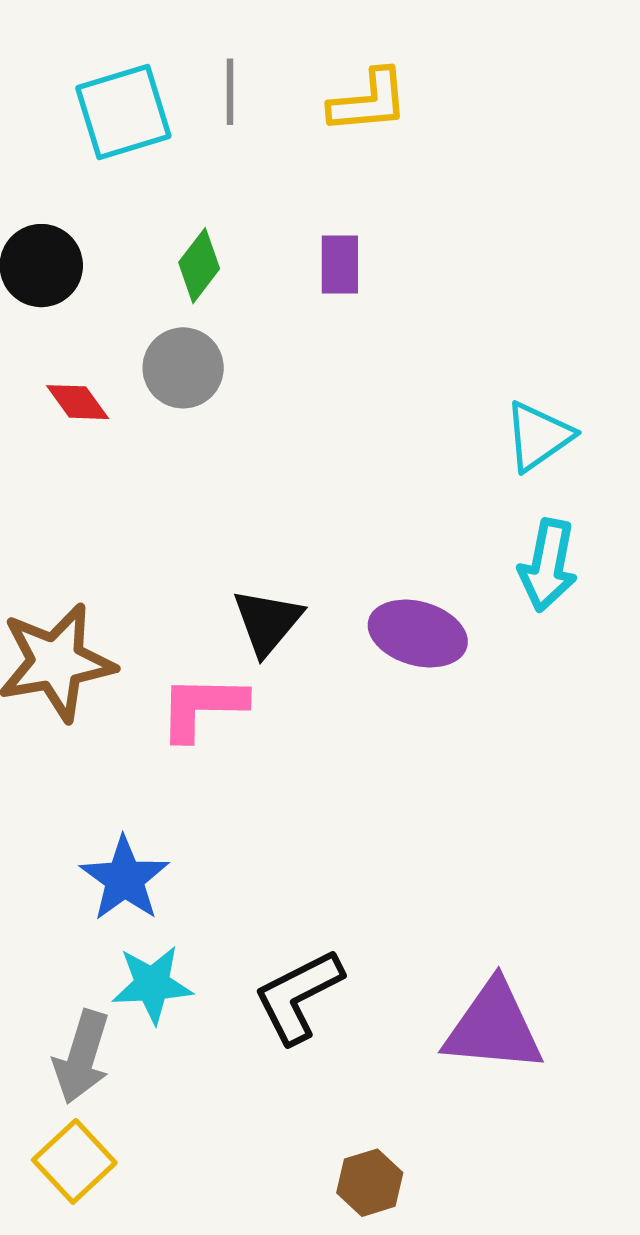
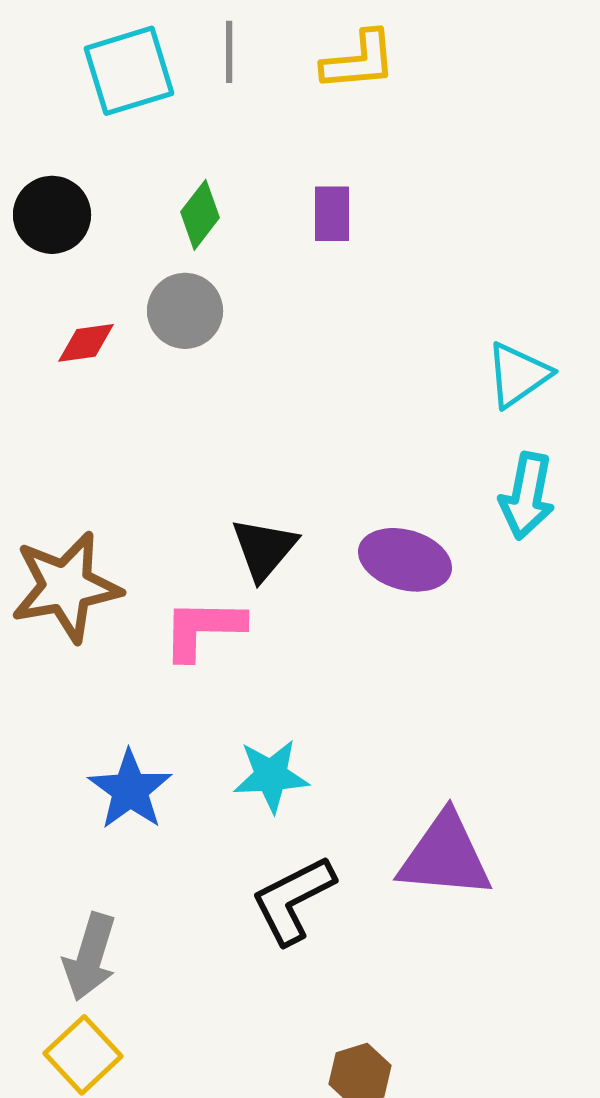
red diamond: (78, 402) -> (86, 343), turned -62
cyan star: (152, 984) -> (271, 776), moved
purple triangle: (493, 1027) -> (445, 856), moved

